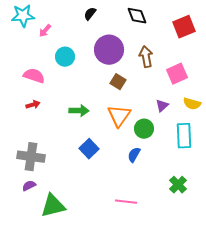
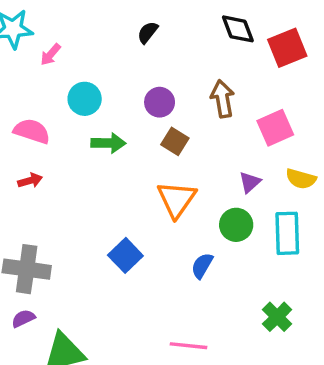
black semicircle: (90, 14) -> (148, 32), moved
black diamond: (137, 16) -> (238, 29), moved
purple circle: (109, 50) -> (160, 102), moved, size x0.6
green arrow: (79, 111) -> (108, 143), moved
green circle: (144, 129) -> (236, 225), moved

